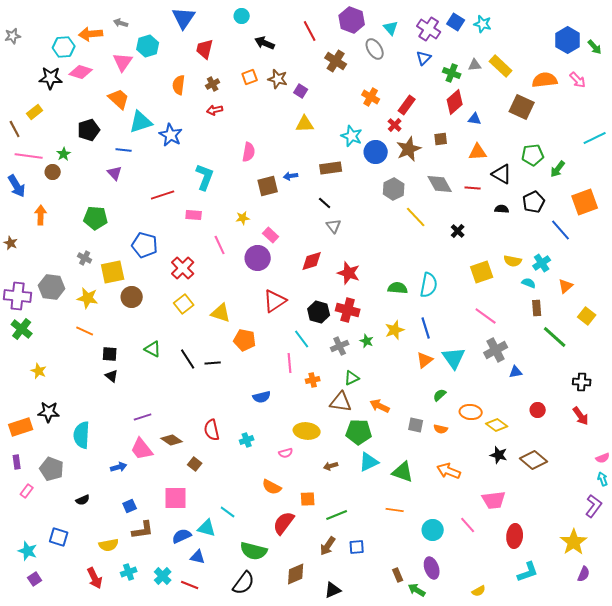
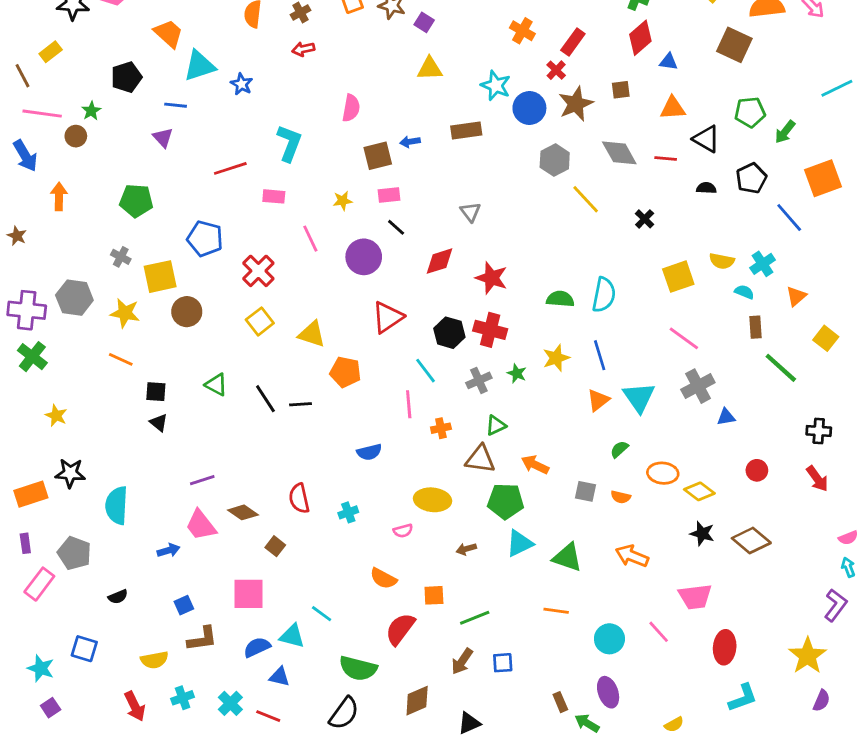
blue star: (171, 135) -> (242, 84), size x0.7
black line: (325, 203) -> (396, 227), moved
pink rectangle: (271, 235) -> (389, 195), moved, turned -49
pink rectangle: (27, 491) -> (39, 584), size x1.6

